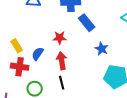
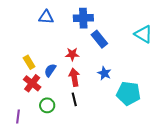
blue star: (102, 49) -> (104, 73), moved
red cross: (20, 67) -> (32, 83), turned 30

